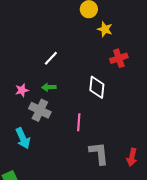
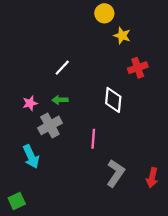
gray cross: (40, 110) -> (50, 125), turned 35
gray L-shape: (99, 153) -> (115, 173), turned 40

